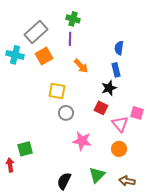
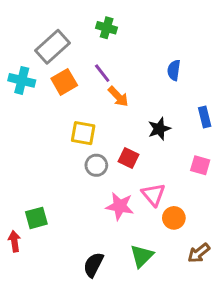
purple line: (70, 39) -> (102, 73), moved, turned -40
blue rectangle: (116, 70) -> (205, 117), moved
red square: (101, 108) -> (129, 158), moved
pink triangle: (120, 124) -> (153, 195), moved
brown arrow: (127, 181) -> (199, 253), moved, turned -49

